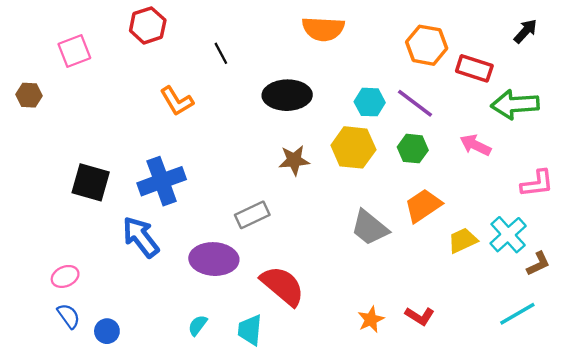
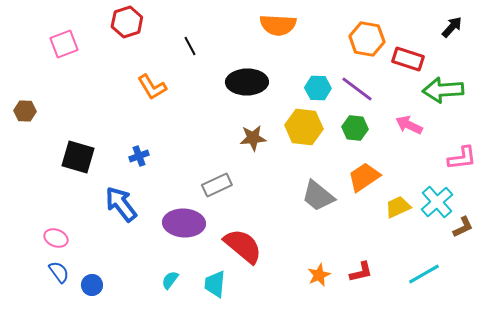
brown hexagon: (29, 95) -> (25, 111), moved
blue cross: (162, 181) -> (139, 156), size x0.5
pink ellipse: (65, 276) -> (56, 238), turned 45
cyan line: (517, 314) -> (424, 274), moved
red L-shape: (420, 316) -> (361, 272), turned -45

